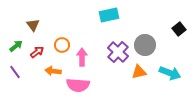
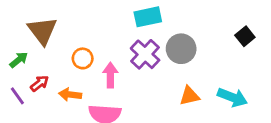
brown triangle: (33, 25) -> (42, 31), size x1.6
gray circle: (145, 45) -> (181, 49), moved
red arrow: (37, 52) -> (40, 83), moved
purple cross: (118, 52) -> (145, 54), moved

